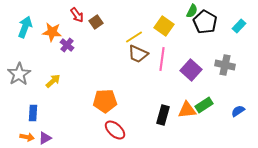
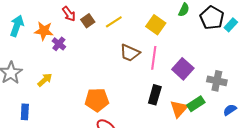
black pentagon: (205, 22) -> (212, 18), moved
yellow line: (134, 37) -> (114, 22), moved
gray cross: (225, 65) -> (217, 81), moved
orange triangle: (187, 110) -> (179, 109), turned -42
black rectangle: (163, 115) -> (155, 95), moved

